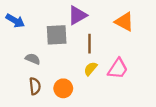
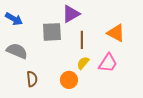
orange triangle: (124, 22) -> (116, 33), moved
gray semicircle: (33, 59) -> (17, 51), moved, size x1.5
orange circle: (63, 88) -> (69, 80), moved

